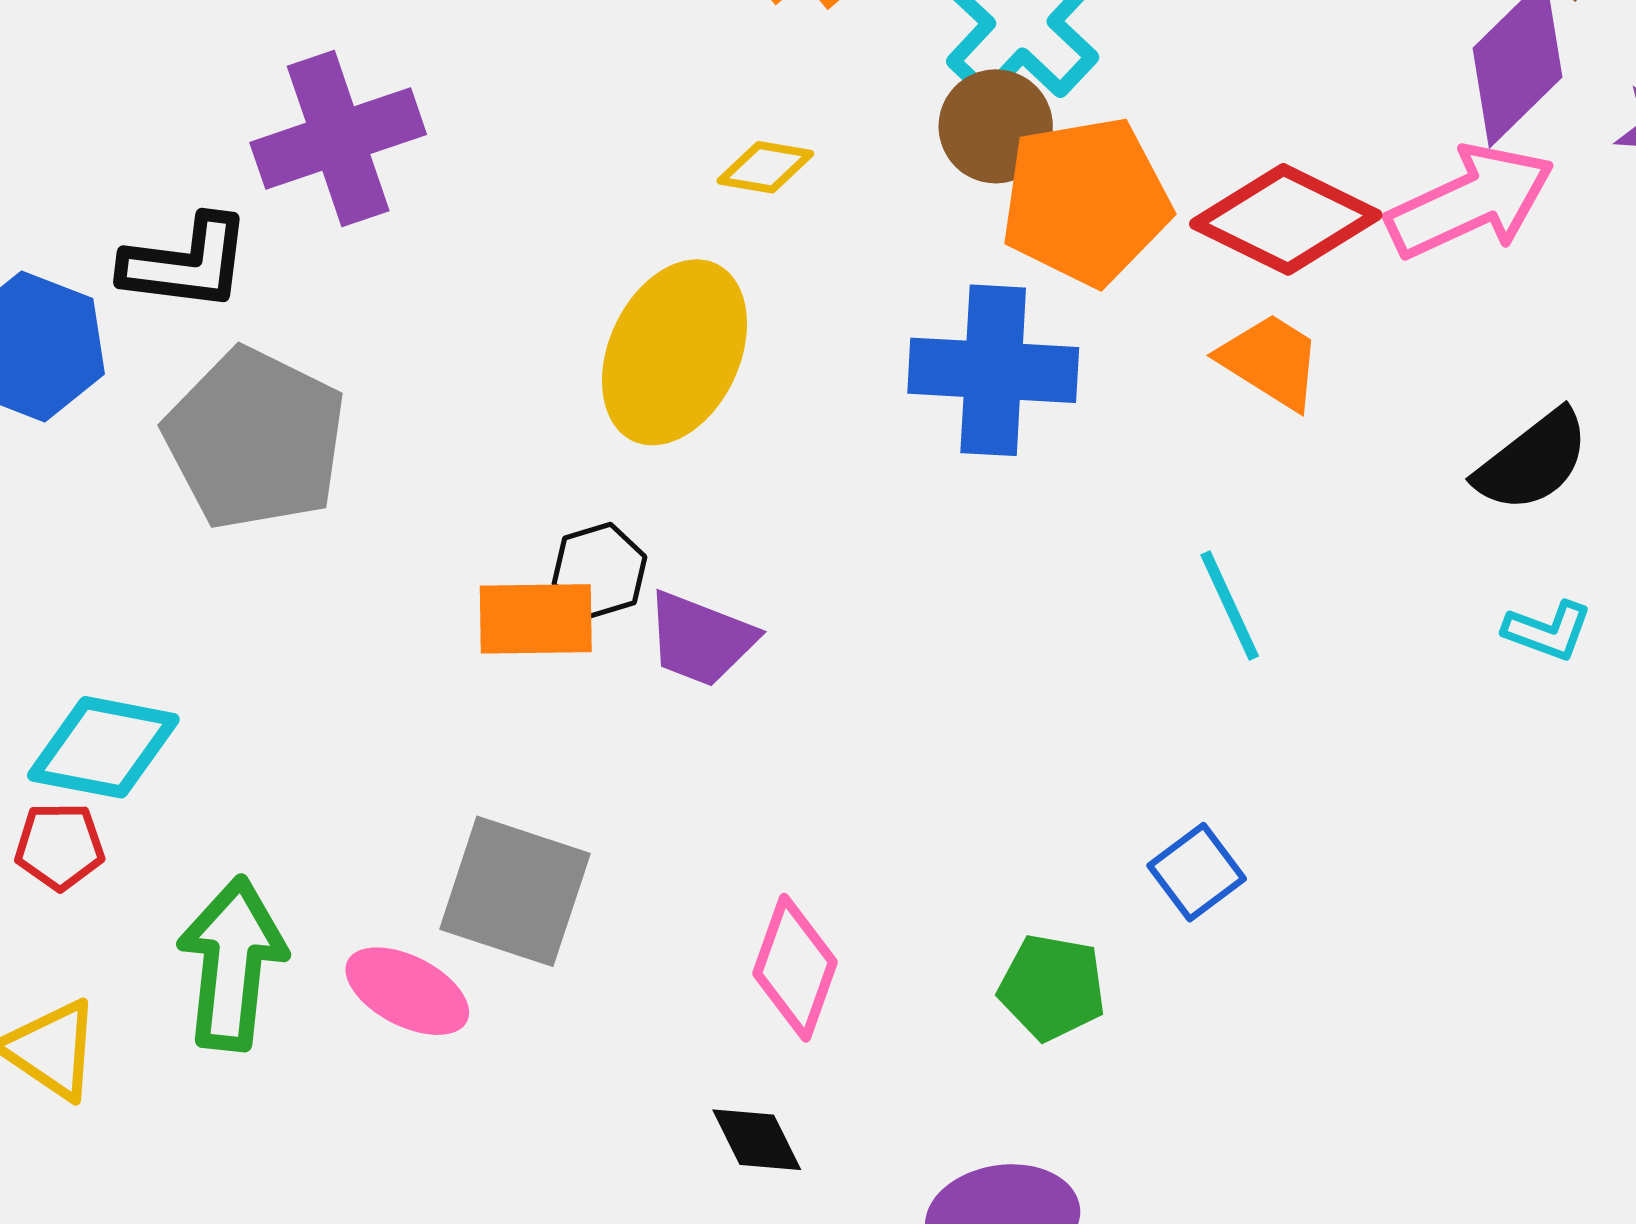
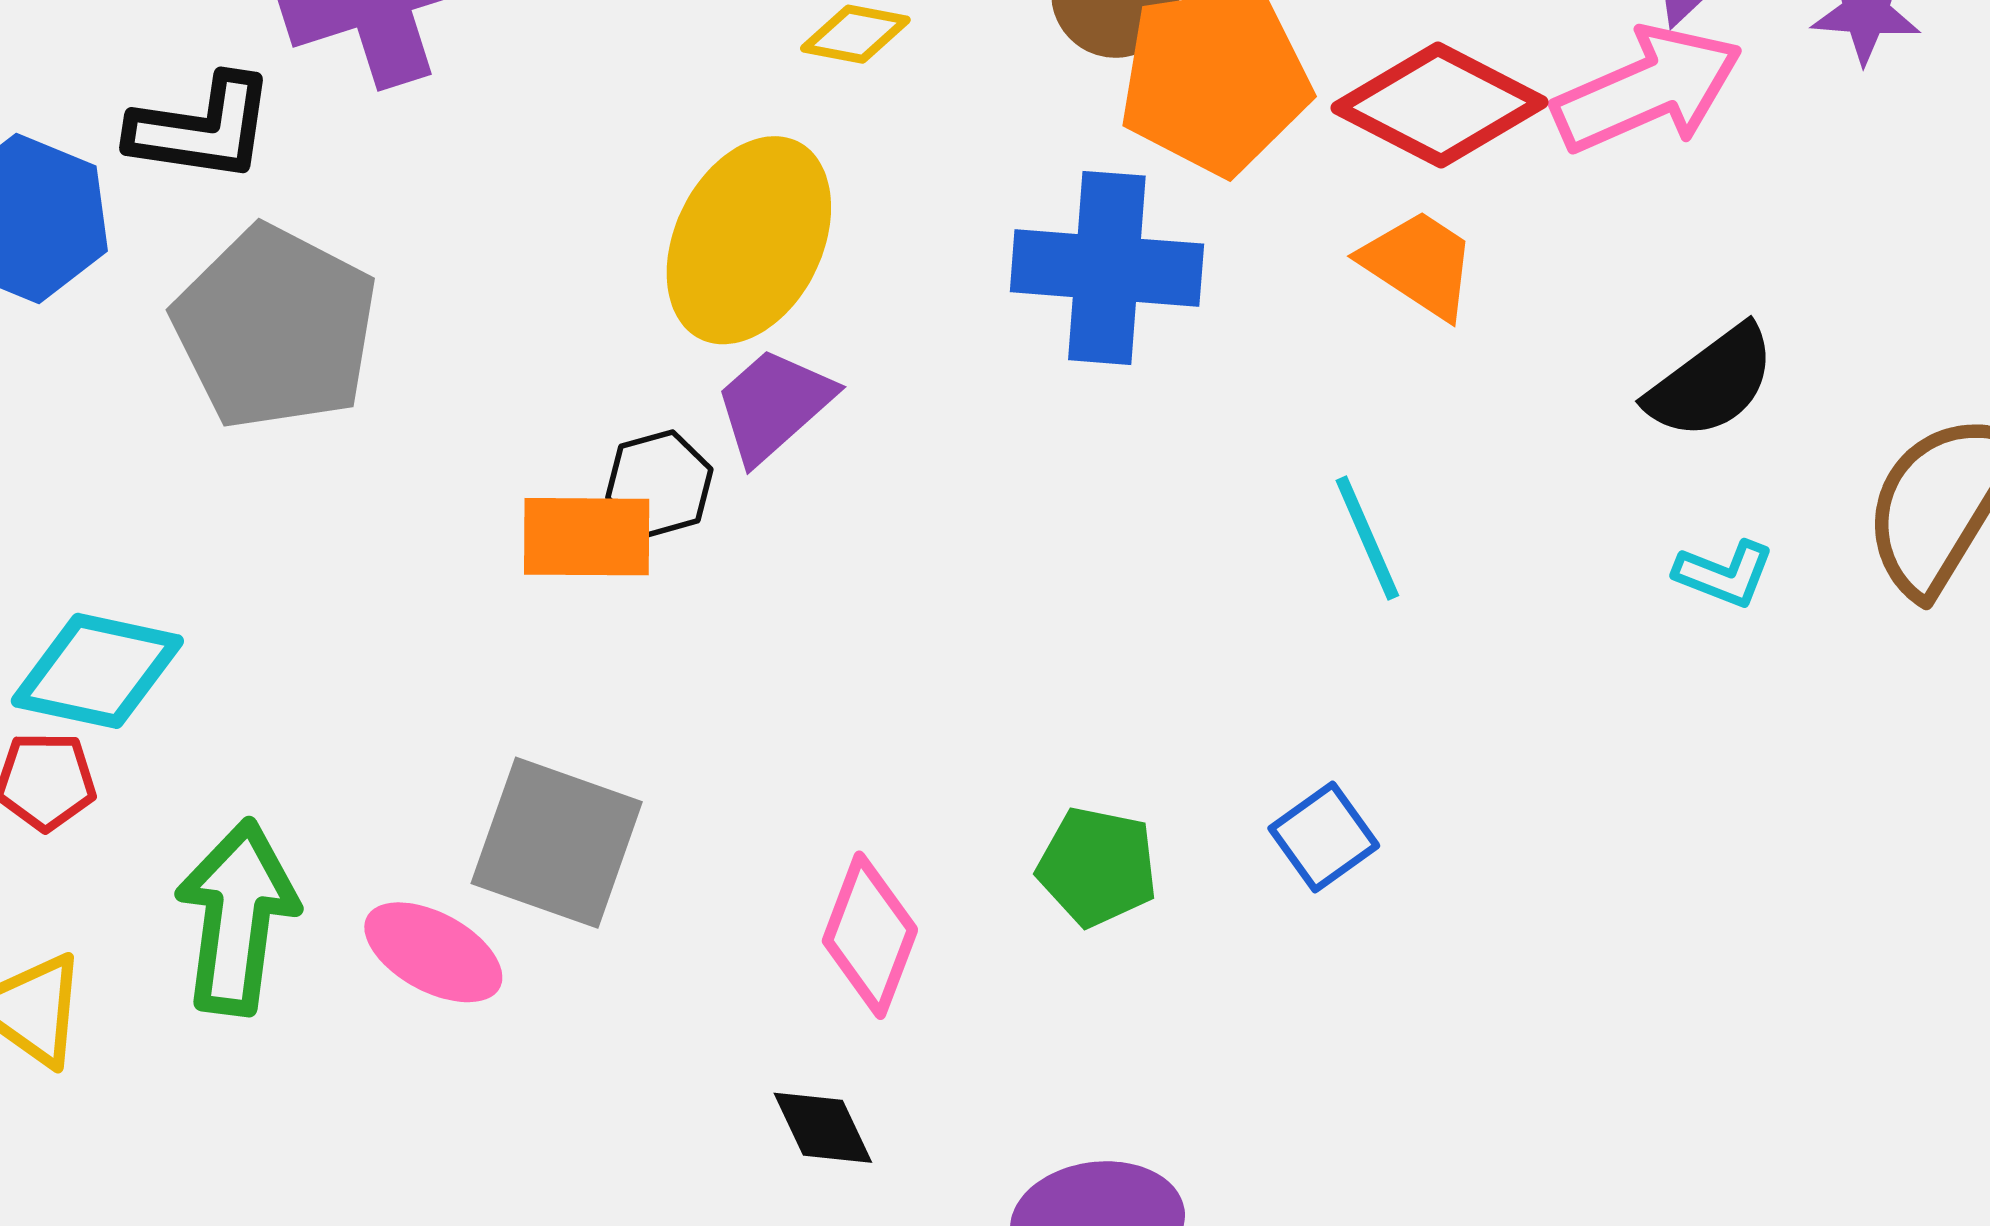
purple trapezoid: (701, 639) -> (774, 405), moved, turned 116
green pentagon: (1052, 987) -> (1097, 867), moved

